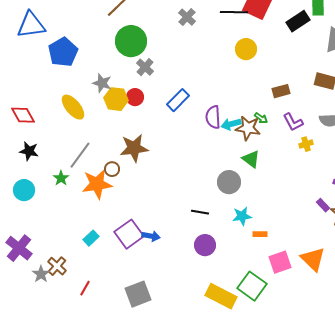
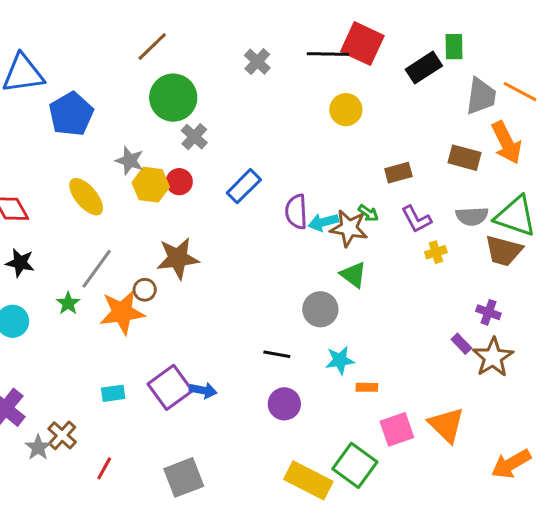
cyan rectangle: (91, 238) -> (113, 393), turned 35

